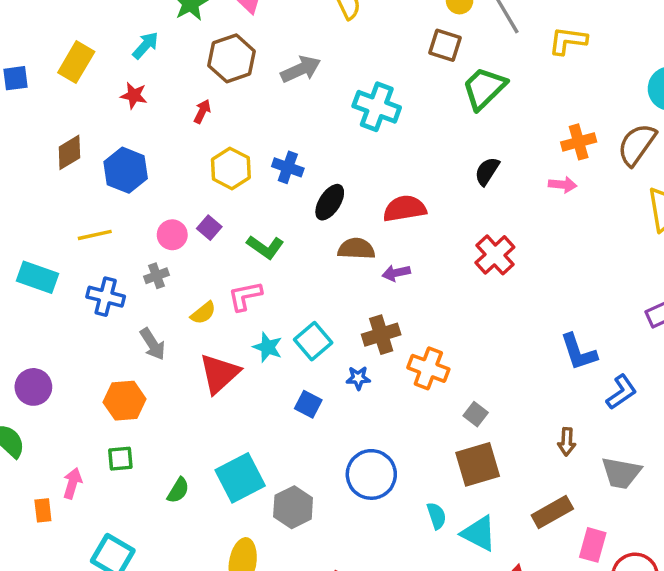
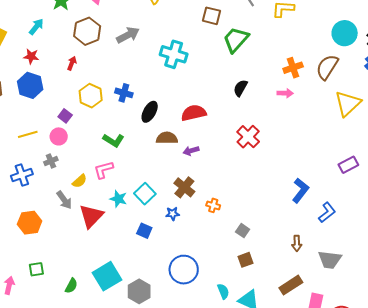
blue hexagon: (126, 170) -> (30, 85), moved
purple square: (209, 228) -> (65, 116), moved
yellow line: (95, 235) -> (28, 134), moved
blue cross: (106, 297) -> (22, 175), turned -30
brown cross: (381, 335) -> (184, 187), turned -30
gray arrow: (153, 344) -> (64, 200), moved
blue L-shape: (579, 352) -> (300, 190), turned -120
orange cross: (428, 368) -> (213, 205), size x0.6
orange hexagon: (125, 401) -> (30, 223), moved
brown square: (478, 464) -> (245, 260), size x0.6

